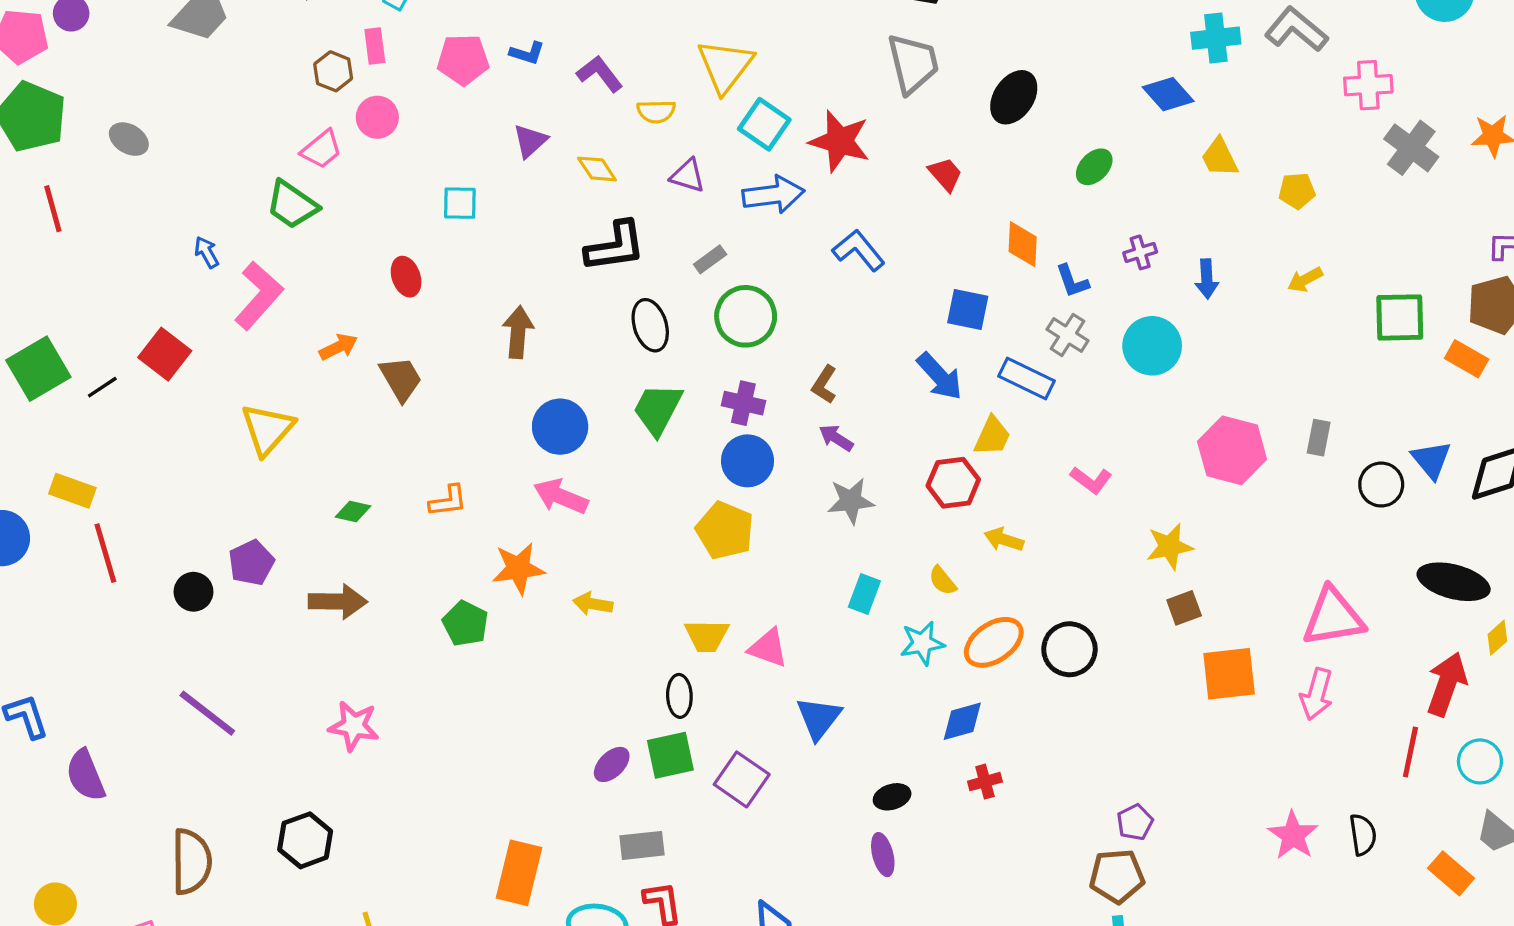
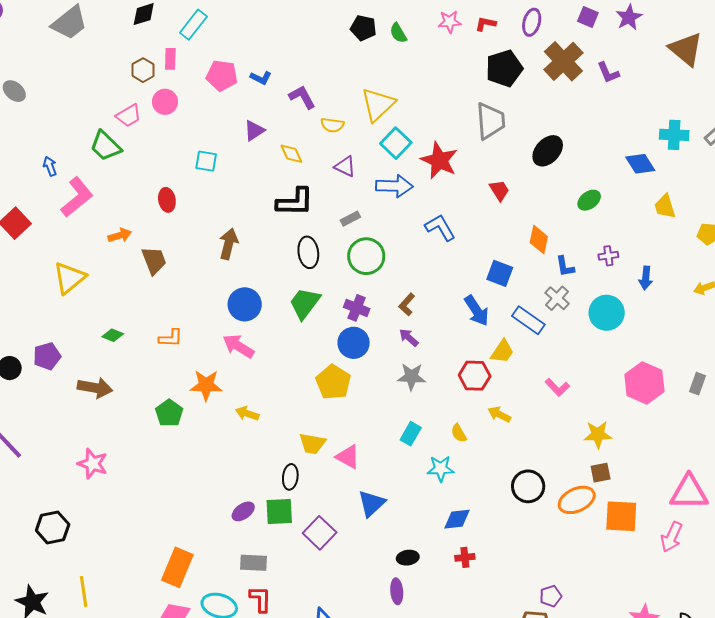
orange ellipse: (994, 642) -> (577, 500), moved

